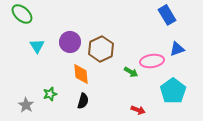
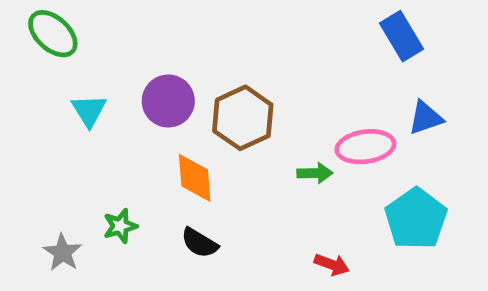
green arrow: (131, 72) -> (315, 173), turned -32
black semicircle: (83, 101) -> (200, 243), turned 105

